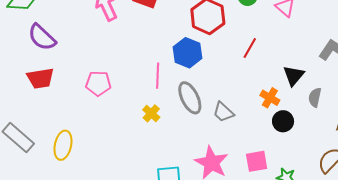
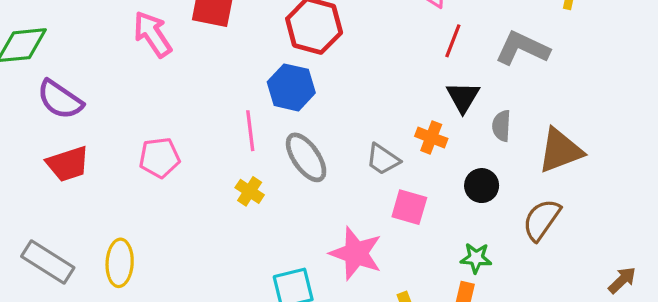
red line: (250, 48) -> (453, 41), moved
gray trapezoid: (223, 112) -> (383, 159), moved
black circle: (283, 121) -> (482, 186), moved
pink square: (257, 161) -> (409, 207), moved, turned 35

